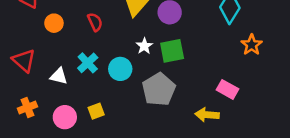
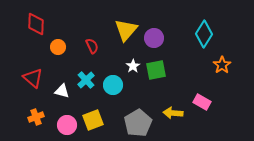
gray pentagon: (159, 89) -> (138, 123), moved
yellow square: (96, 111) -> (93, 120), size x1.5
yellow arrow: (207, 115) -> (173, 113), moved

